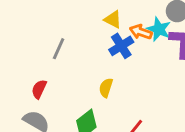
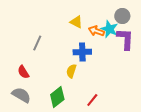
blue cross: (121, 46) -> (82, 52), moved, turned 30
red semicircle: (39, 89) -> (23, 72), turned -56

